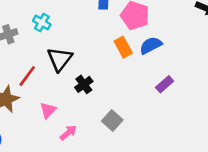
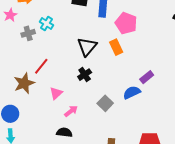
cyan cross: (42, 23) -> (46, 24), moved
blue semicircle: (151, 45) -> (132, 92), moved
black triangle: (60, 59) -> (87, 47), moved

